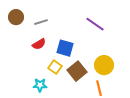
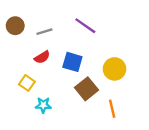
purple line: (95, 24) -> (85, 26), moved
yellow circle: (104, 65) -> (115, 69), moved
yellow square: (55, 67) -> (27, 83), moved

